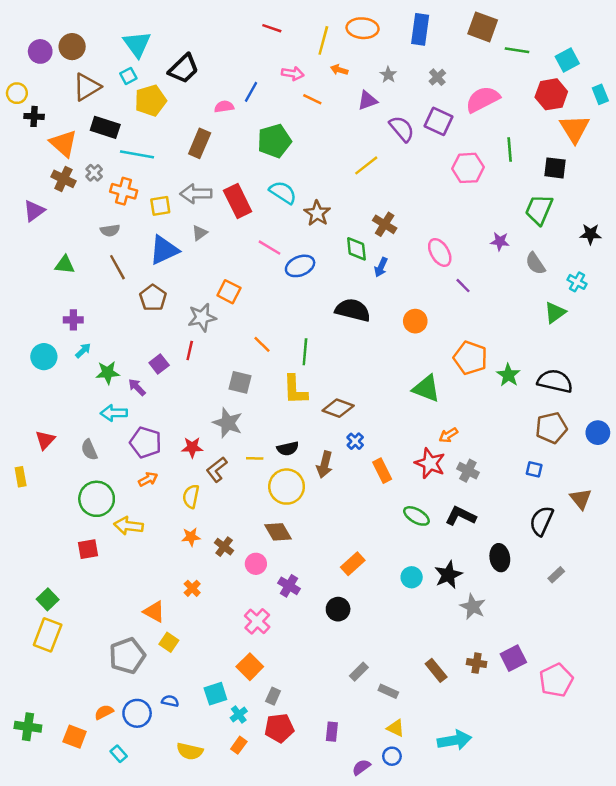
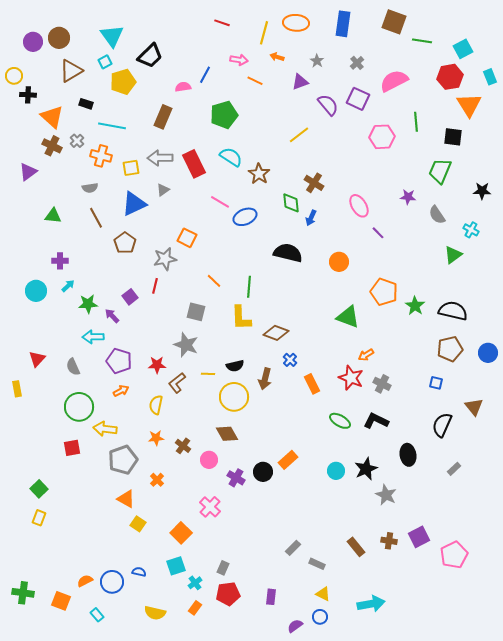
black rectangle: (105, 127) -> (86, 104), size x0.6
black circle: (338, 609) -> (263, 472), moved
yellow rectangle: (48, 635) -> (39, 518), size x0.6
gray pentagon: (127, 656) -> (123, 460), moved
orange square: (250, 667) -> (181, 533), moved

